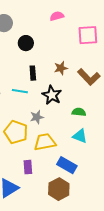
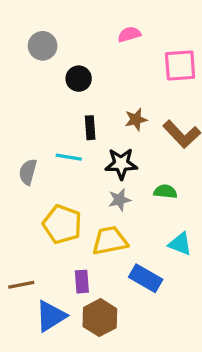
black star: (52, 95) -> (121, 164), turned -30
gray star: (37, 117) -> (120, 200), moved
cyan triangle: (80, 136) -> (180, 244), moved
brown hexagon: (59, 189) -> (100, 318), moved

